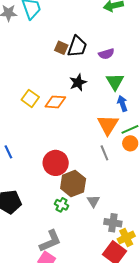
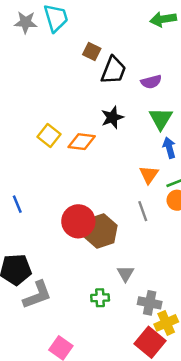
brown square: (61, 48) -> (92, 51), moved
orange triangle: (108, 125) -> (149, 175), size x0.7
brown hexagon: (73, 184) -> (100, 231), moved
green cross: (62, 205) -> (100, 298), moved, turned -32
gray L-shape: (50, 241) -> (37, 295), moved

